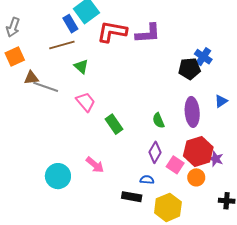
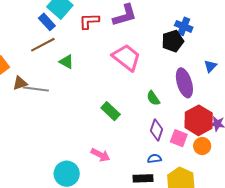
red L-shape: (112, 32) -> (89, 21), size x0.7
pink trapezoid: (86, 102) -> (126, 57), moved, size x1.4

